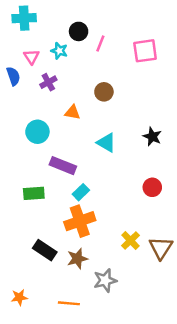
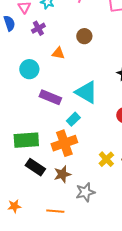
cyan triangle: (106, 143) -> (86, 92), moved, size x1.4
cyan rectangle: (81, 192) -> (73, 119), moved
green rectangle: (34, 193) -> (26, 140), moved, size x1.4

